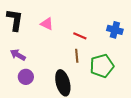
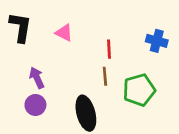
red line: (80, 36) -> (109, 49), turned 64
purple arrow: (18, 55) -> (37, 78), moved, turned 35

